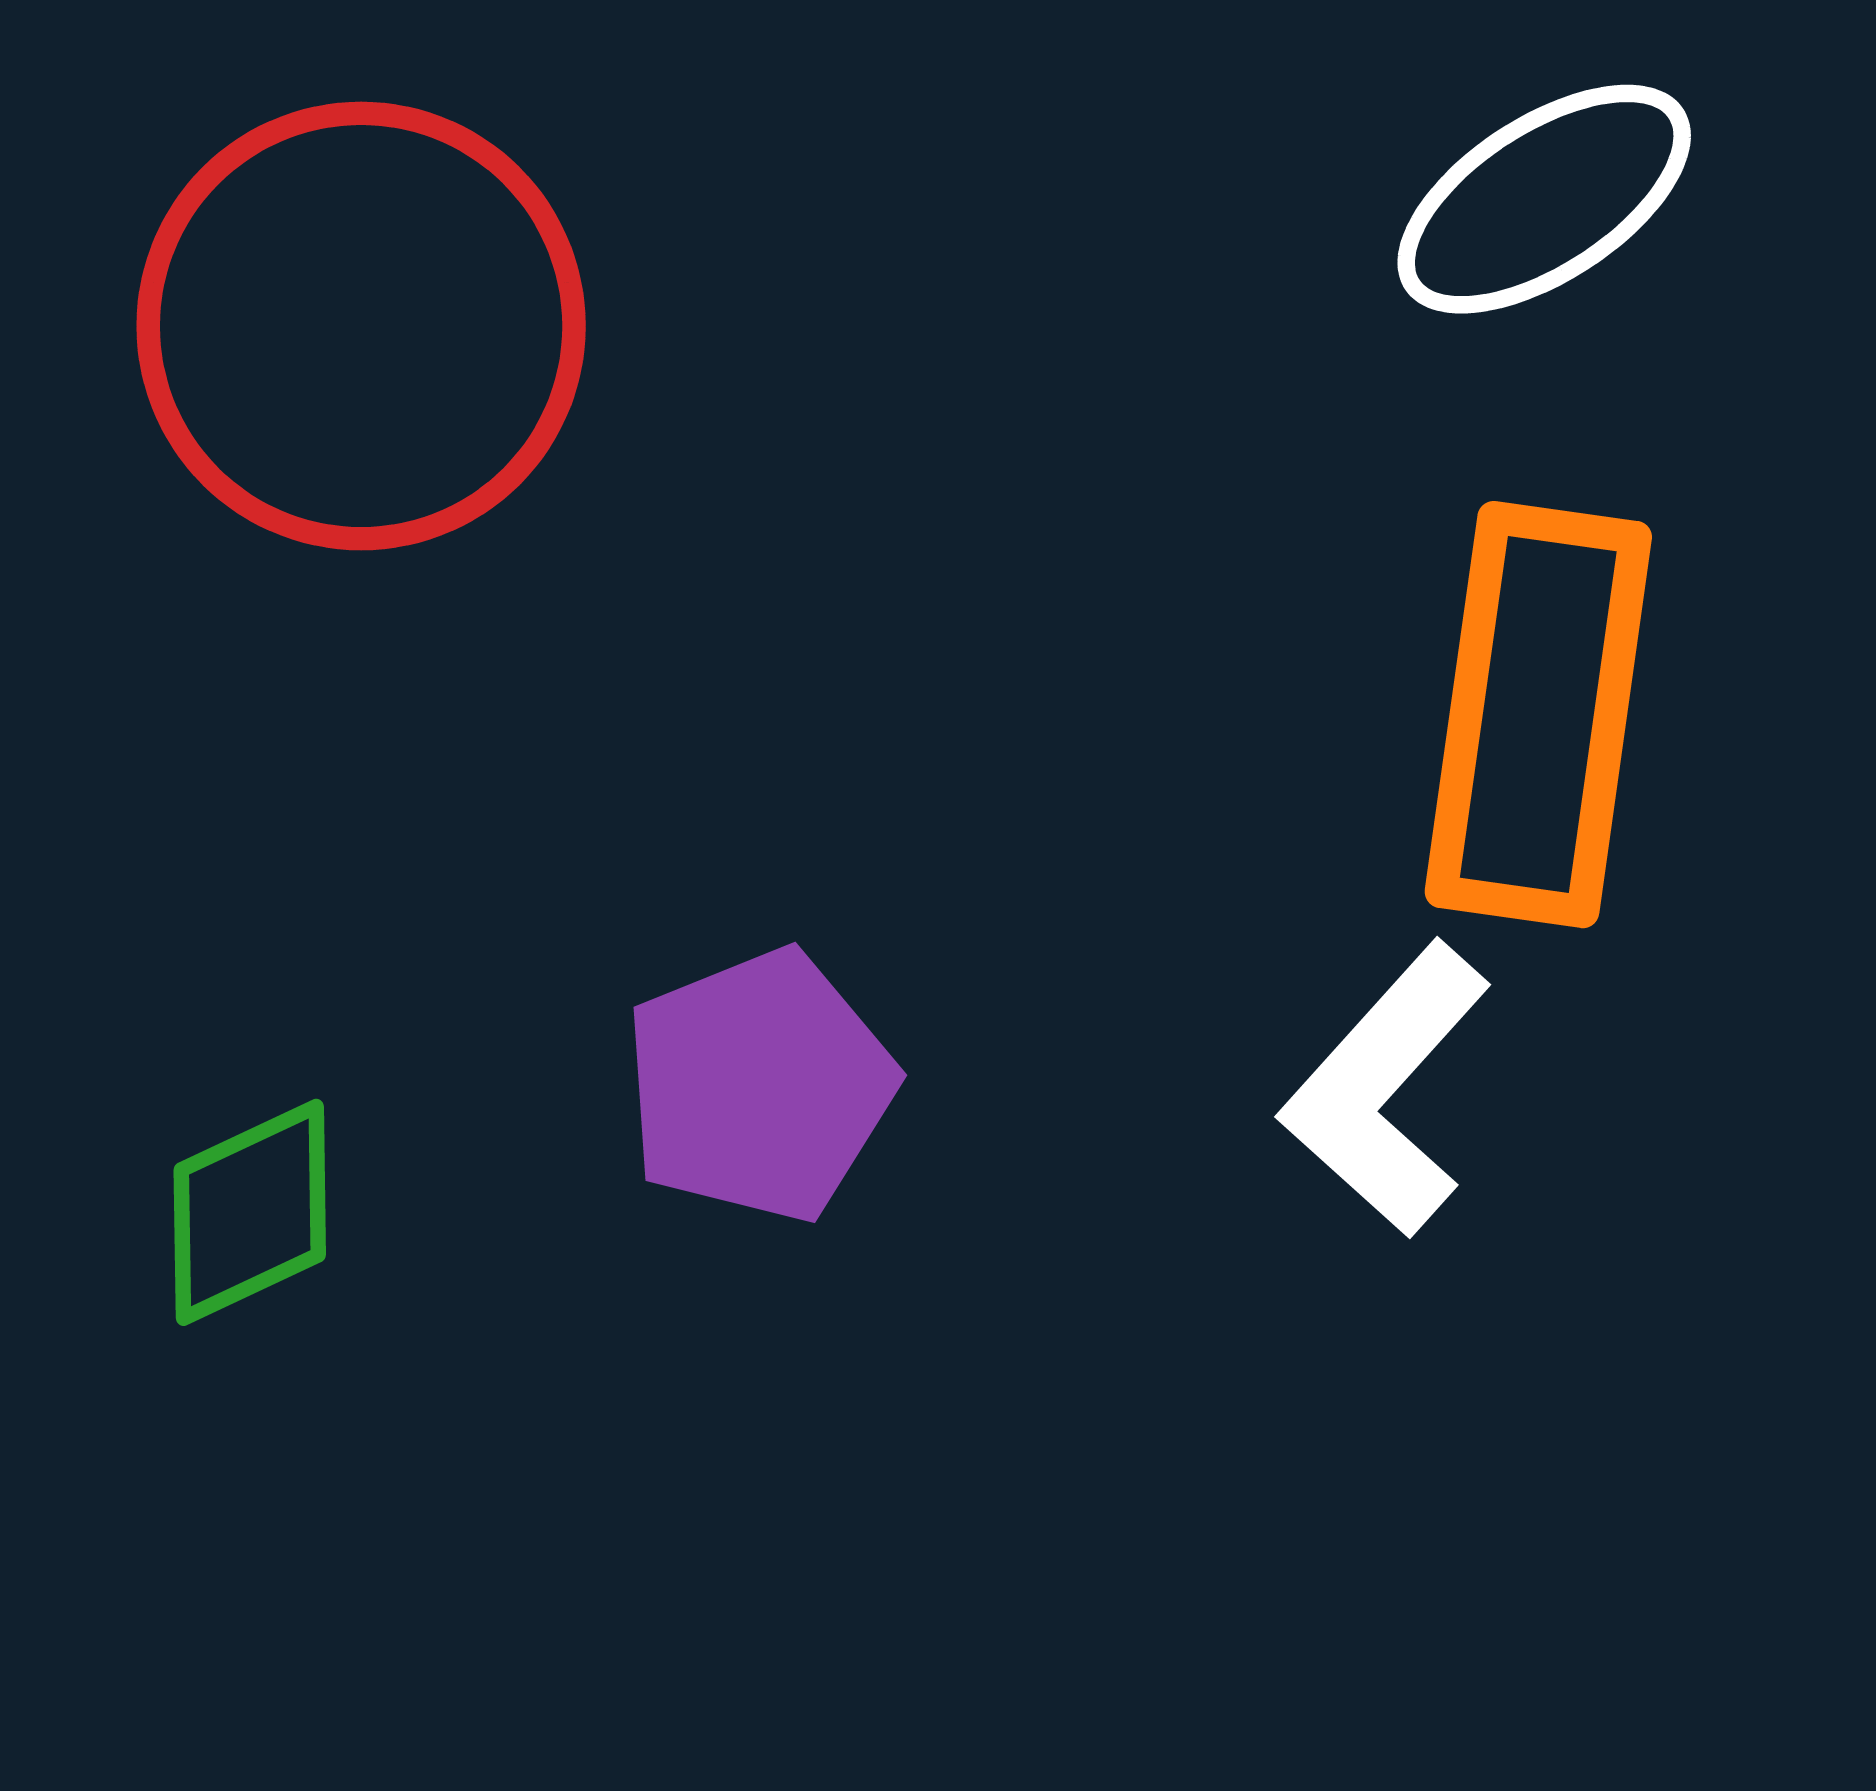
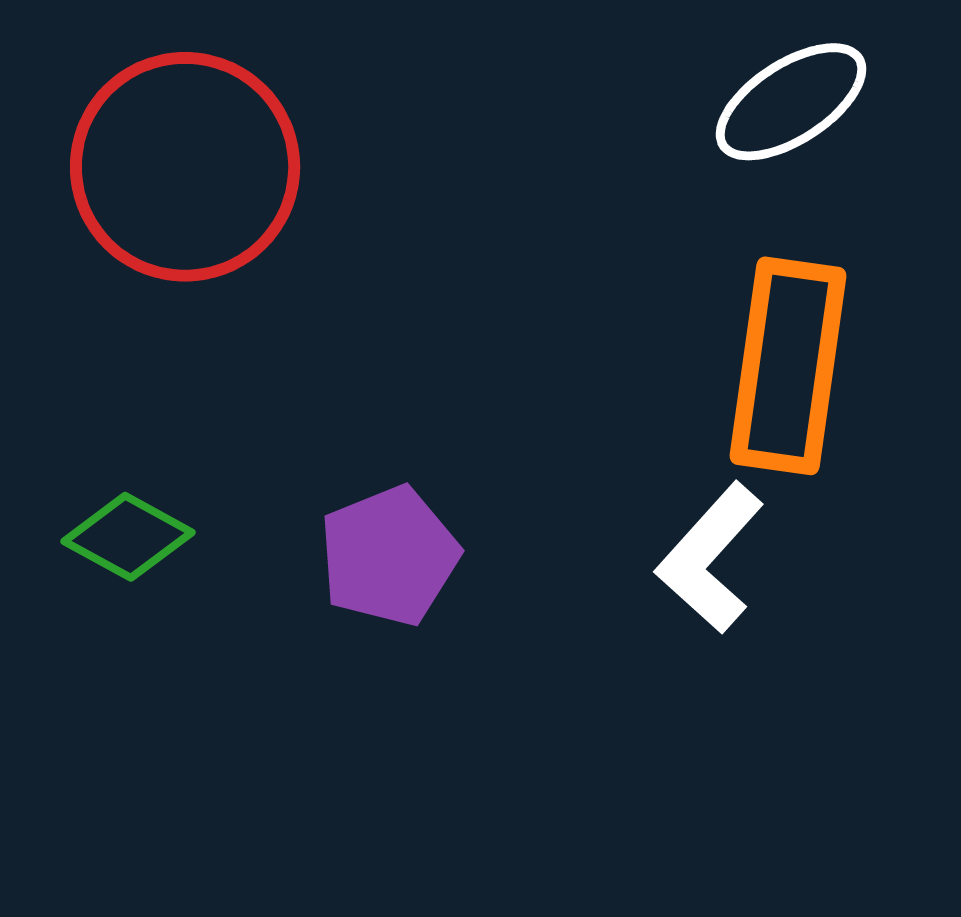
green diamond: (250, 1212) -> (128, 537), moved, turned 54

